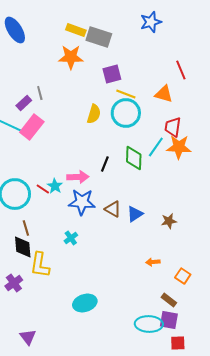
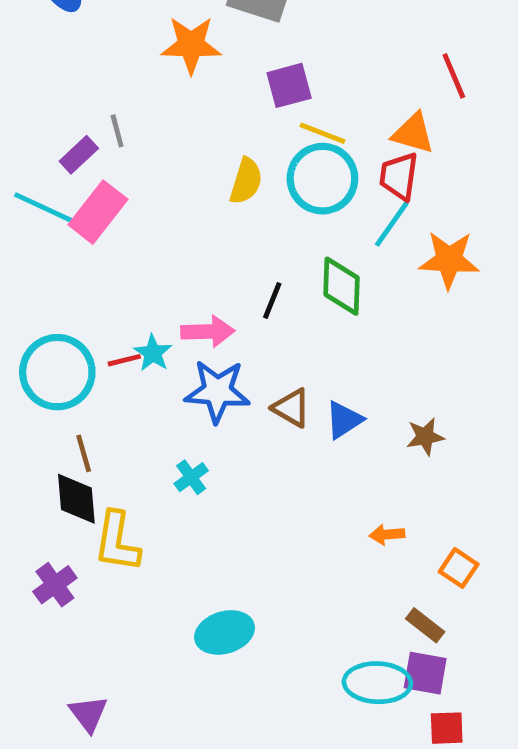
red trapezoid: (173, 127) -> (399, 176), moved
cyan line: (156, 147) -> (392, 224), moved
red line: (43, 189) -> (124, 360), turned -48

